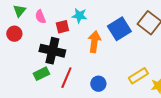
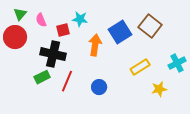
red circle: (14, 34) -> (15, 37), size x1.5
yellow rectangle: (138, 76) -> (140, 67), moved

